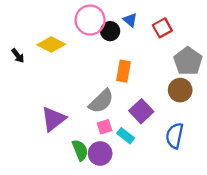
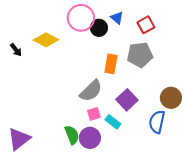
gray pentagon: (188, 61) -> (140, 55), moved, turned 30
brown circle: (180, 90) -> (171, 98), moved
purple triangle: (53, 119) -> (19, 139), moved

